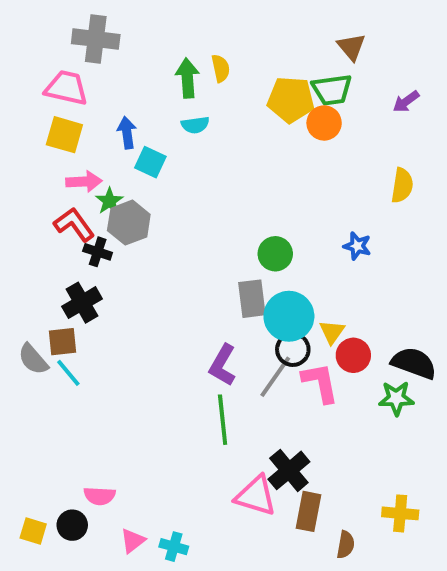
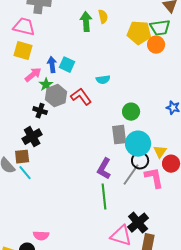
cyan semicircle: (195, 125) -> (103, 80), moved
blue arrow: (127, 133) -> (52, 65), moved
pink arrow: (84, 182) -> (33, 75), turned -36
red L-shape: (74, 224) -> (81, 97), moved

